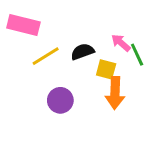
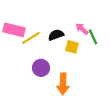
pink rectangle: (23, 25) -> (14, 30), moved
orange arrow: (115, 93) -> (63, 84), moved

